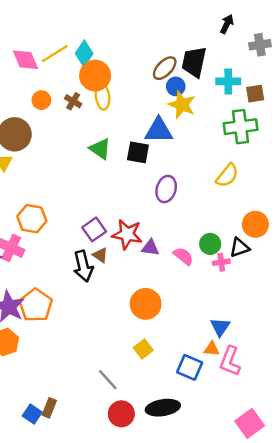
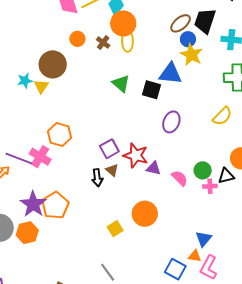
black arrow: (83, 266) -> (97, 178), size x0.7
yellow square: (143, 349) -> (115, 229), moved

